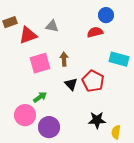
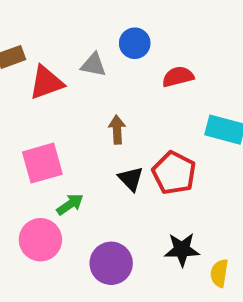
blue circle: (106, 15) -> (135, 43), moved
pink square: (40, 63) -> (42, 163), moved
purple circle: (49, 127) -> (111, 263), moved

